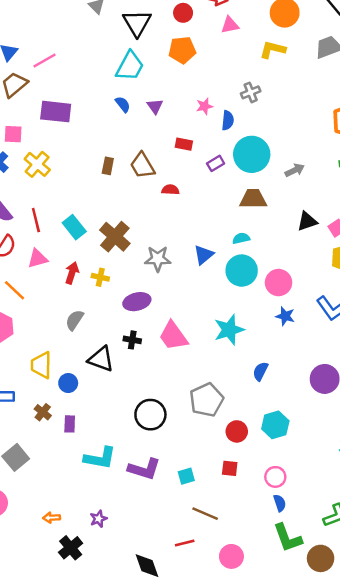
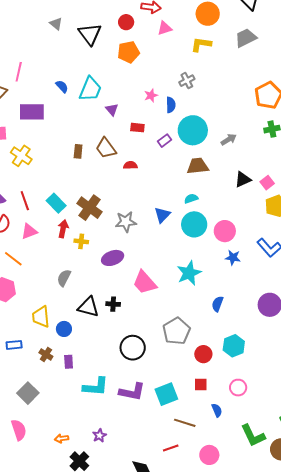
pink line: (45, 60) -> (19, 72), turned -42
cyan trapezoid: (130, 66) -> (90, 89), moved
blue semicircle: (123, 104) -> (62, 86), moved
purple triangle: (155, 106) -> (112, 110), moved
red arrow: (72, 273) -> (63, 229), moved
black cross: (132, 340) -> (113, 304), moved
cyan square: (186, 476) -> (166, 394), size x1.6
blue semicircle: (280, 503) -> (217, 410), moved

